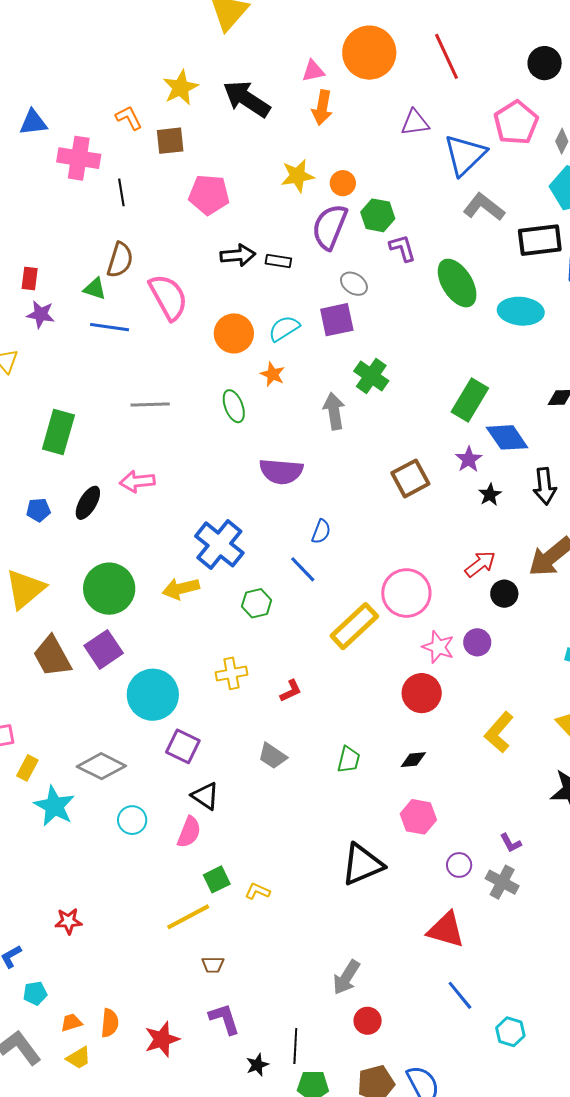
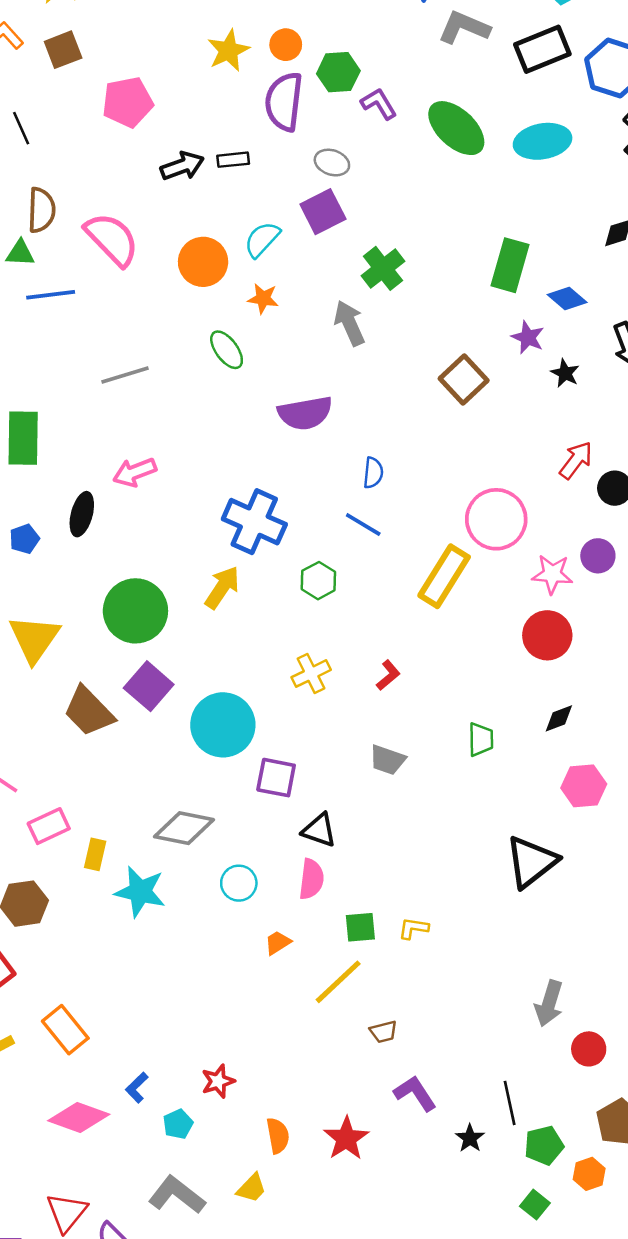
green cross: (371, 376) -> (383, 268), turned 32
blue diamond: (507, 437) -> (567, 298), size x0.7
yellow arrow: (181, 589) -> (222, 587), turned 153
green square: (217, 879) -> (360, 927), turned 36
red star: (68, 921) -> (218, 1081), moved
orange trapezoid: (71, 1023) -> (278, 943), moved

